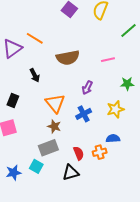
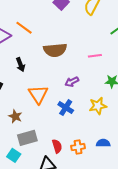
purple arrow: (87, 88) -> (72, 82), turned 32
blue cross: (84, 114) -> (66, 108), turned -35
brown star: (54, 126) -> (15, 116), moved
blue semicircle: (113, 138) -> (103, 143), moved

